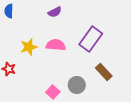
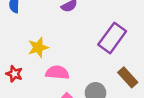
pink semicircle: (56, 45) -> (57, 73), moved

